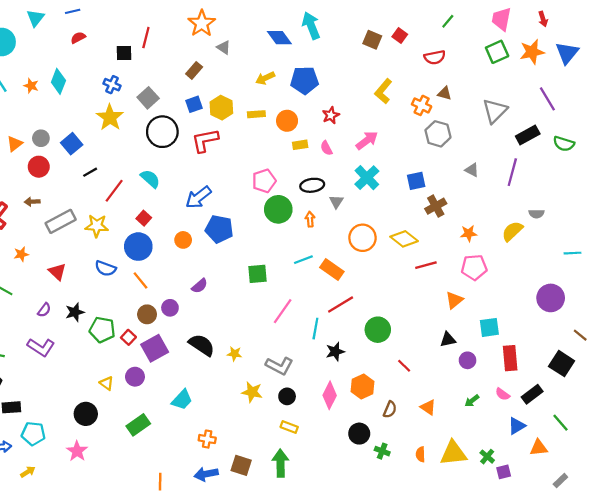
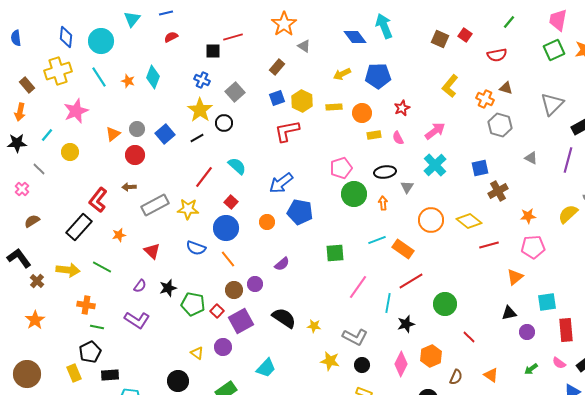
red line: (146, 38) -> (233, 37), turned 60
black circle: (162, 132) -> (224, 123), moved, size x0.6
black line: (90, 172) -> (197, 138), moved

